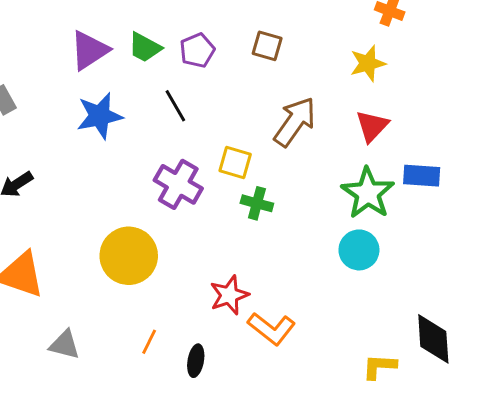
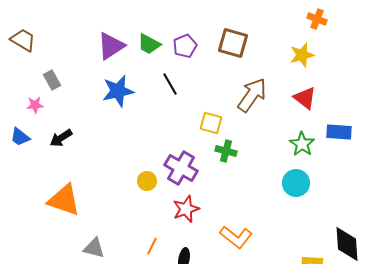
brown square: (267, 46) -> (233, 43), size x1.4
red triangle: (372, 126) -> (305, 98), turned -35
purple cross: (178, 184) -> (181, 168), moved
green star: (368, 193) -> (302, 144), size x0.7
yellow circle: (129, 256) -> (147, 181), moved, size x0.5
red star: (229, 295) -> (186, 209), moved

